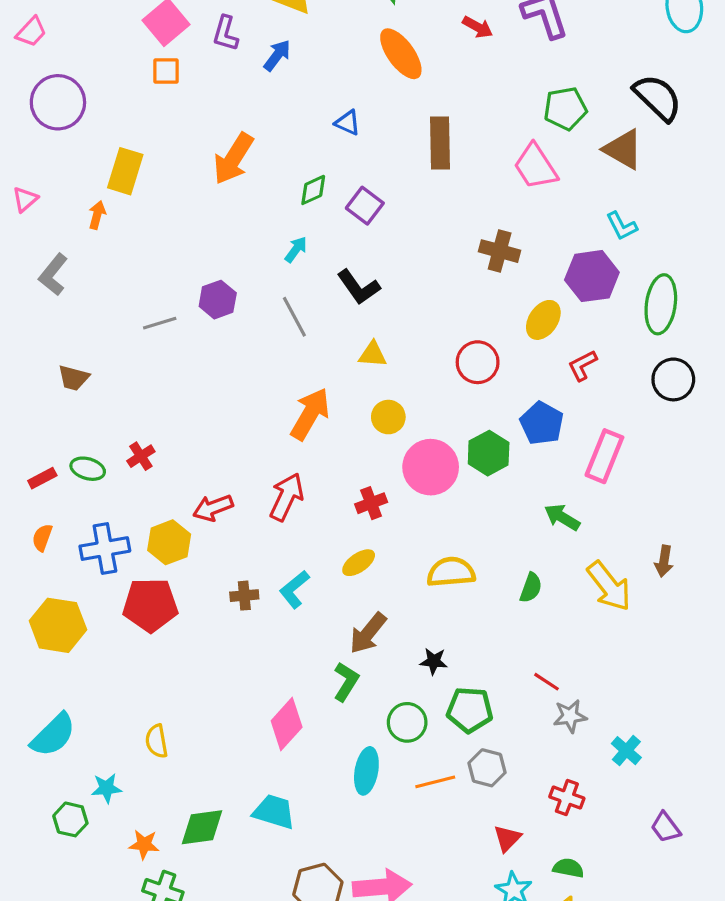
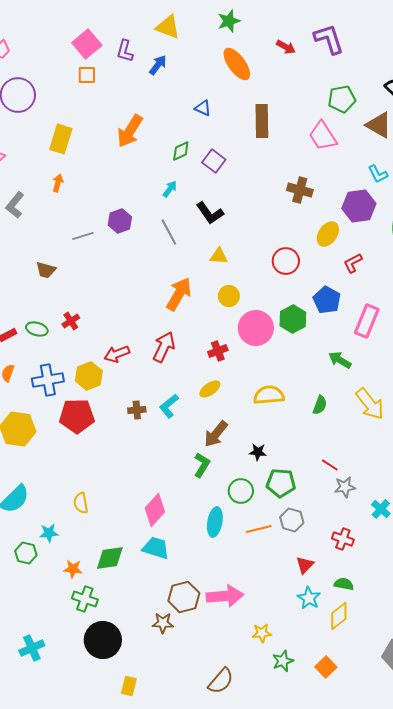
orange arrow: (97, 215) -> (58, 183), moved
brown trapezoid: (74, 378) -> (46, 270), moved
pink diamond: (287, 724) -> (155, 510), moved

